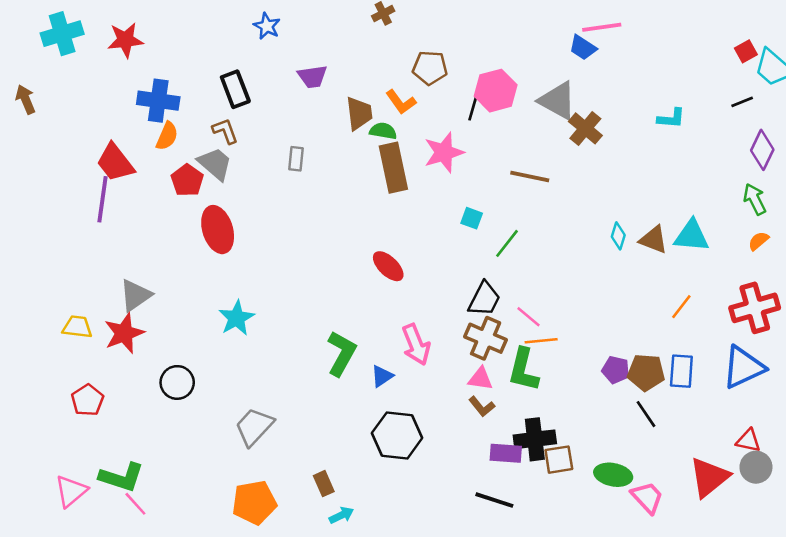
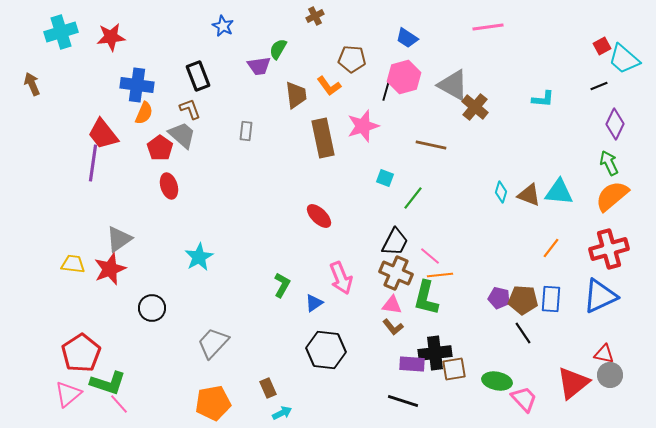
blue trapezoid: (583, 48) -> (407, 38), moved
green semicircle: (383, 131) -> (278, 49), moved, turned -70
red ellipse: (218, 230) -> (169, 186), moved, size x0.7
orange semicircle: (759, 241) -> (612, 196), size x2.0
green L-shape: (341, 353) -> (282, 285), size x0.7
red pentagon: (87, 400) -> (81, 353), moved, size x1.5

